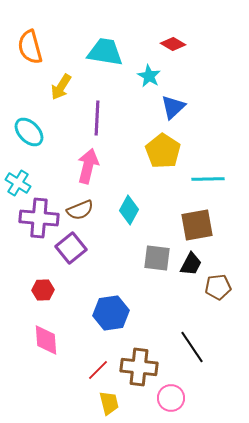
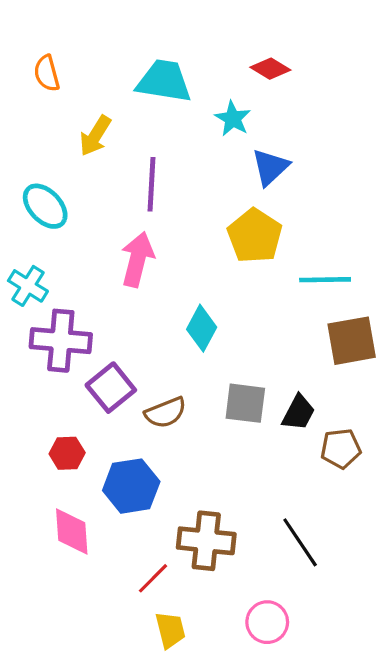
orange semicircle: (30, 47) -> (47, 73), size x0.7
brown semicircle: (80, 210) -> (166, 413), moved
brown square: (197, 225) -> (352, 341), moved
blue hexagon: (111, 313) -> (131, 486), moved
brown cross: (139, 367) -> (206, 541), moved

